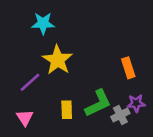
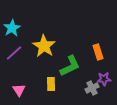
cyan star: (43, 23) -> (12, 28), moved, turned -30
purple line: (30, 82) -> (14, 53), moved
green L-shape: (98, 103) -> (70, 66), moved

